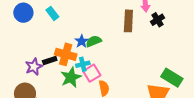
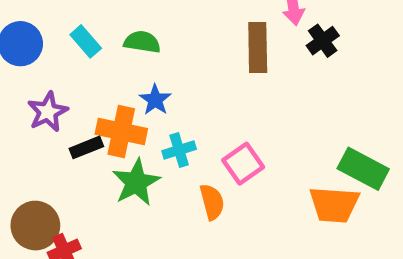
green semicircle: (94, 41) -> (142, 42), moved, turned 35
cyan cross: (83, 64) -> (179, 150), moved
purple star: (34, 67) -> (48, 112), moved
pink square: (92, 73) -> (243, 164), moved

